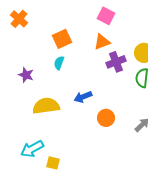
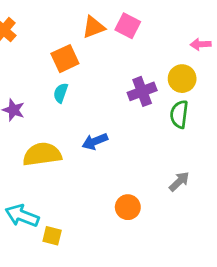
orange triangle: (102, 42) -> (94, 27), moved
orange circle: (106, 118) -> (128, 207), moved
cyan arrow: (32, 149) -> (22, 216), turned 50

